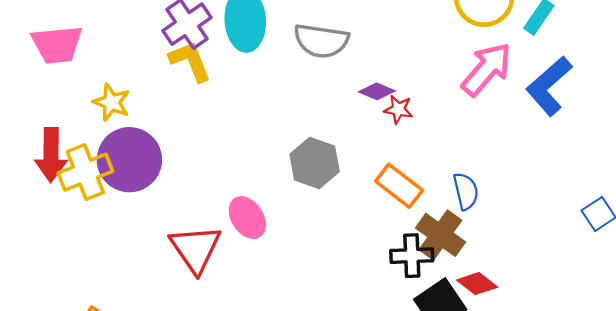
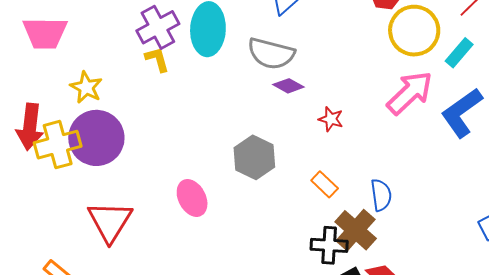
yellow L-shape: (190, 61) -> (157, 59), size x0.7
purple diamond: (377, 91) -> (288, 86), moved
orange rectangle: (399, 186) -> (325, 184), size x0.7
red triangle: (195, 249) -> (110, 221), moved

